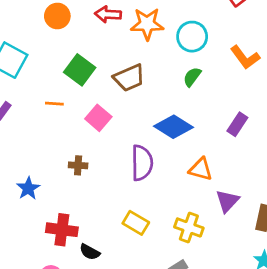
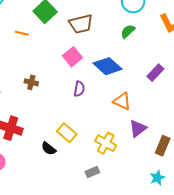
pink square: (98, 118) -> (73, 57), moved
purple semicircle: (142, 163) -> (79, 89), size x0.6
black semicircle: (90, 252) -> (49, 149), moved

